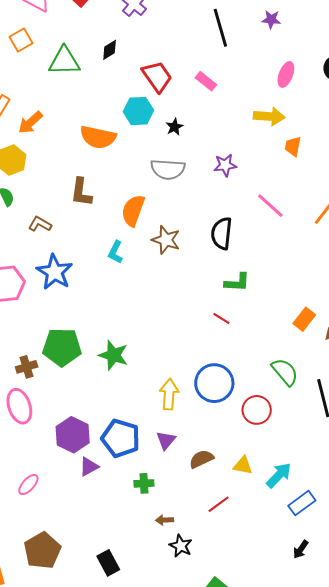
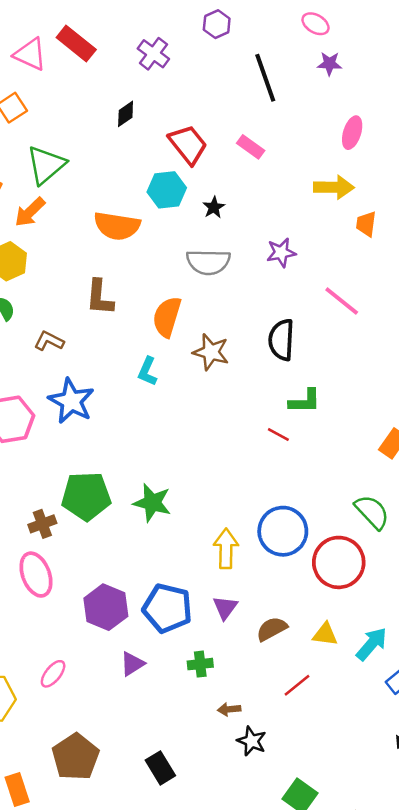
green triangle: (64, 61) -> (46, 165), moved, turned -36
red line: (221, 318) -> (278, 434), moved
red circle: (257, 410) -> (339, 562), size x1.4
purple triangle: (89, 467) -> (132, 664), moved

